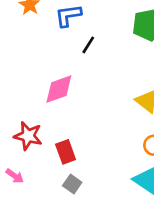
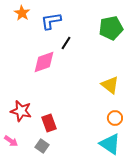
pink diamond: (59, 89) -> (44, 62), moved
gray square: (72, 184) -> (42, 146), moved

